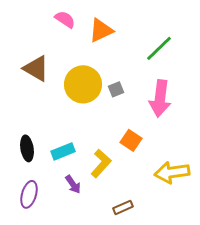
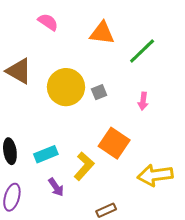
orange triangle: (101, 30) -> (102, 33), moved, turned 32
pink arrow: (160, 98) -> (143, 101), size x0.5
orange square: (131, 140) -> (114, 143), size x1.4

